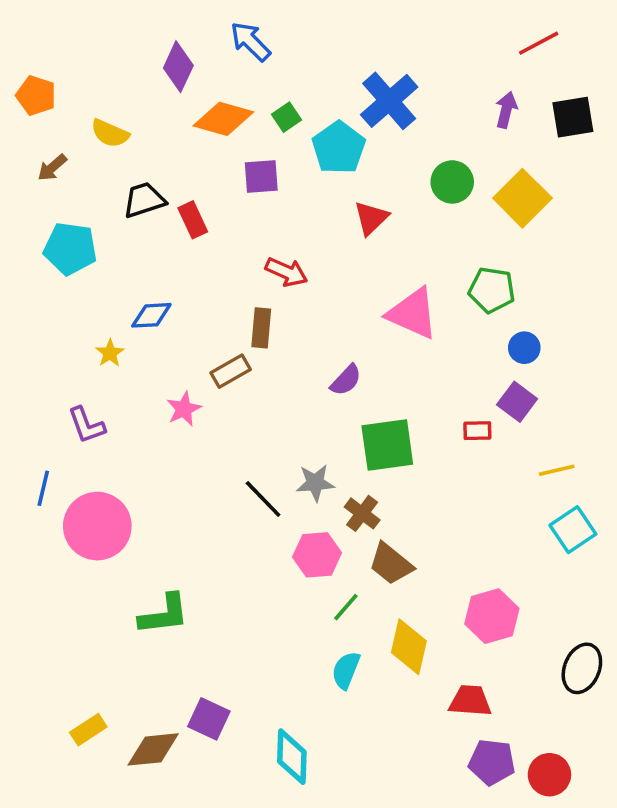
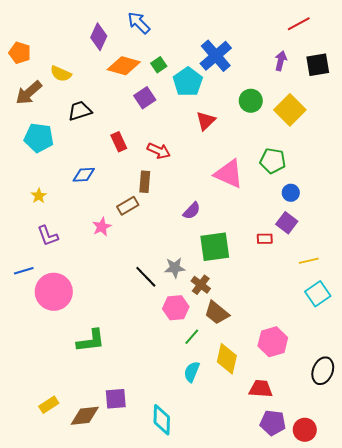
brown arrow: (52, 168) -> (29, 93), size x1.6
purple square: (261, 177) -> (145, 98), turned -30
red rectangle: (193, 220) -> (119, 142), moved
yellow star: (110, 353) -> (39, 196), moved
blue line: (43, 488) -> (24, 271), turned 60
purple square: (209, 719) -> (116, 399), turned -30

